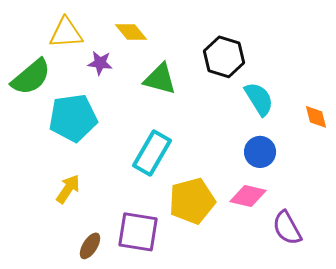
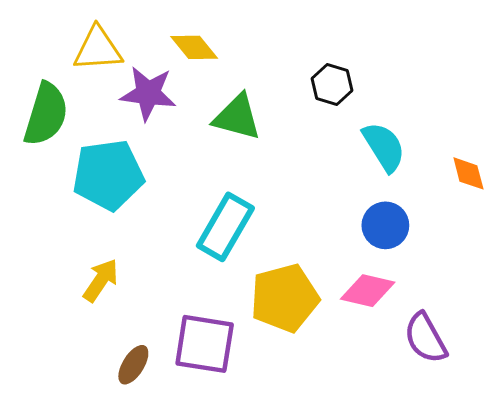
black hexagon: (224, 57) -> (332, 85), size x0.7
purple star: (100, 63) -> (148, 93), size x1.5
green semicircle: (31, 77) -> (46, 114), turned -33

